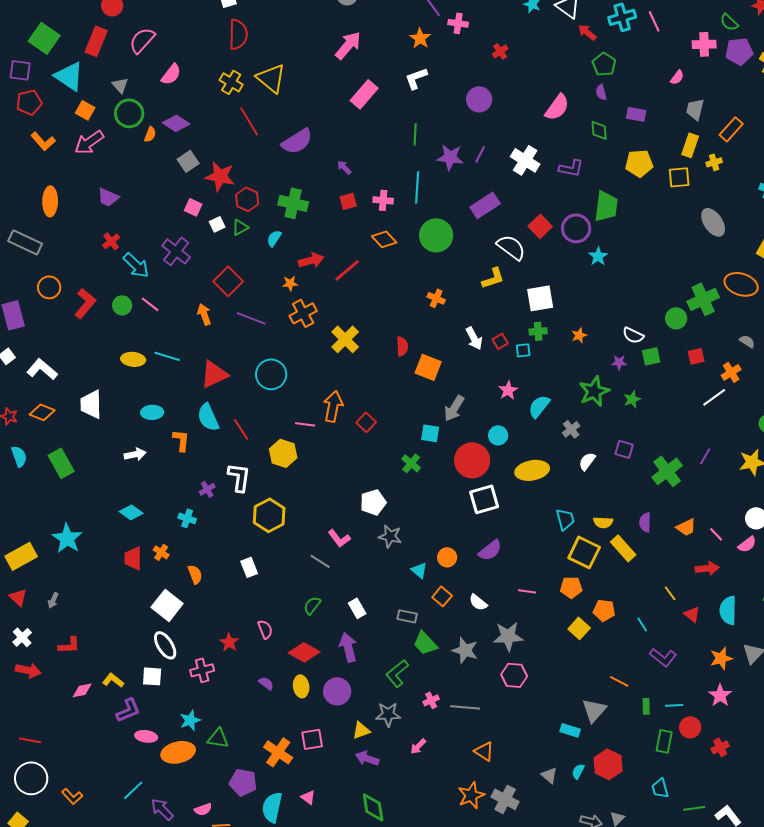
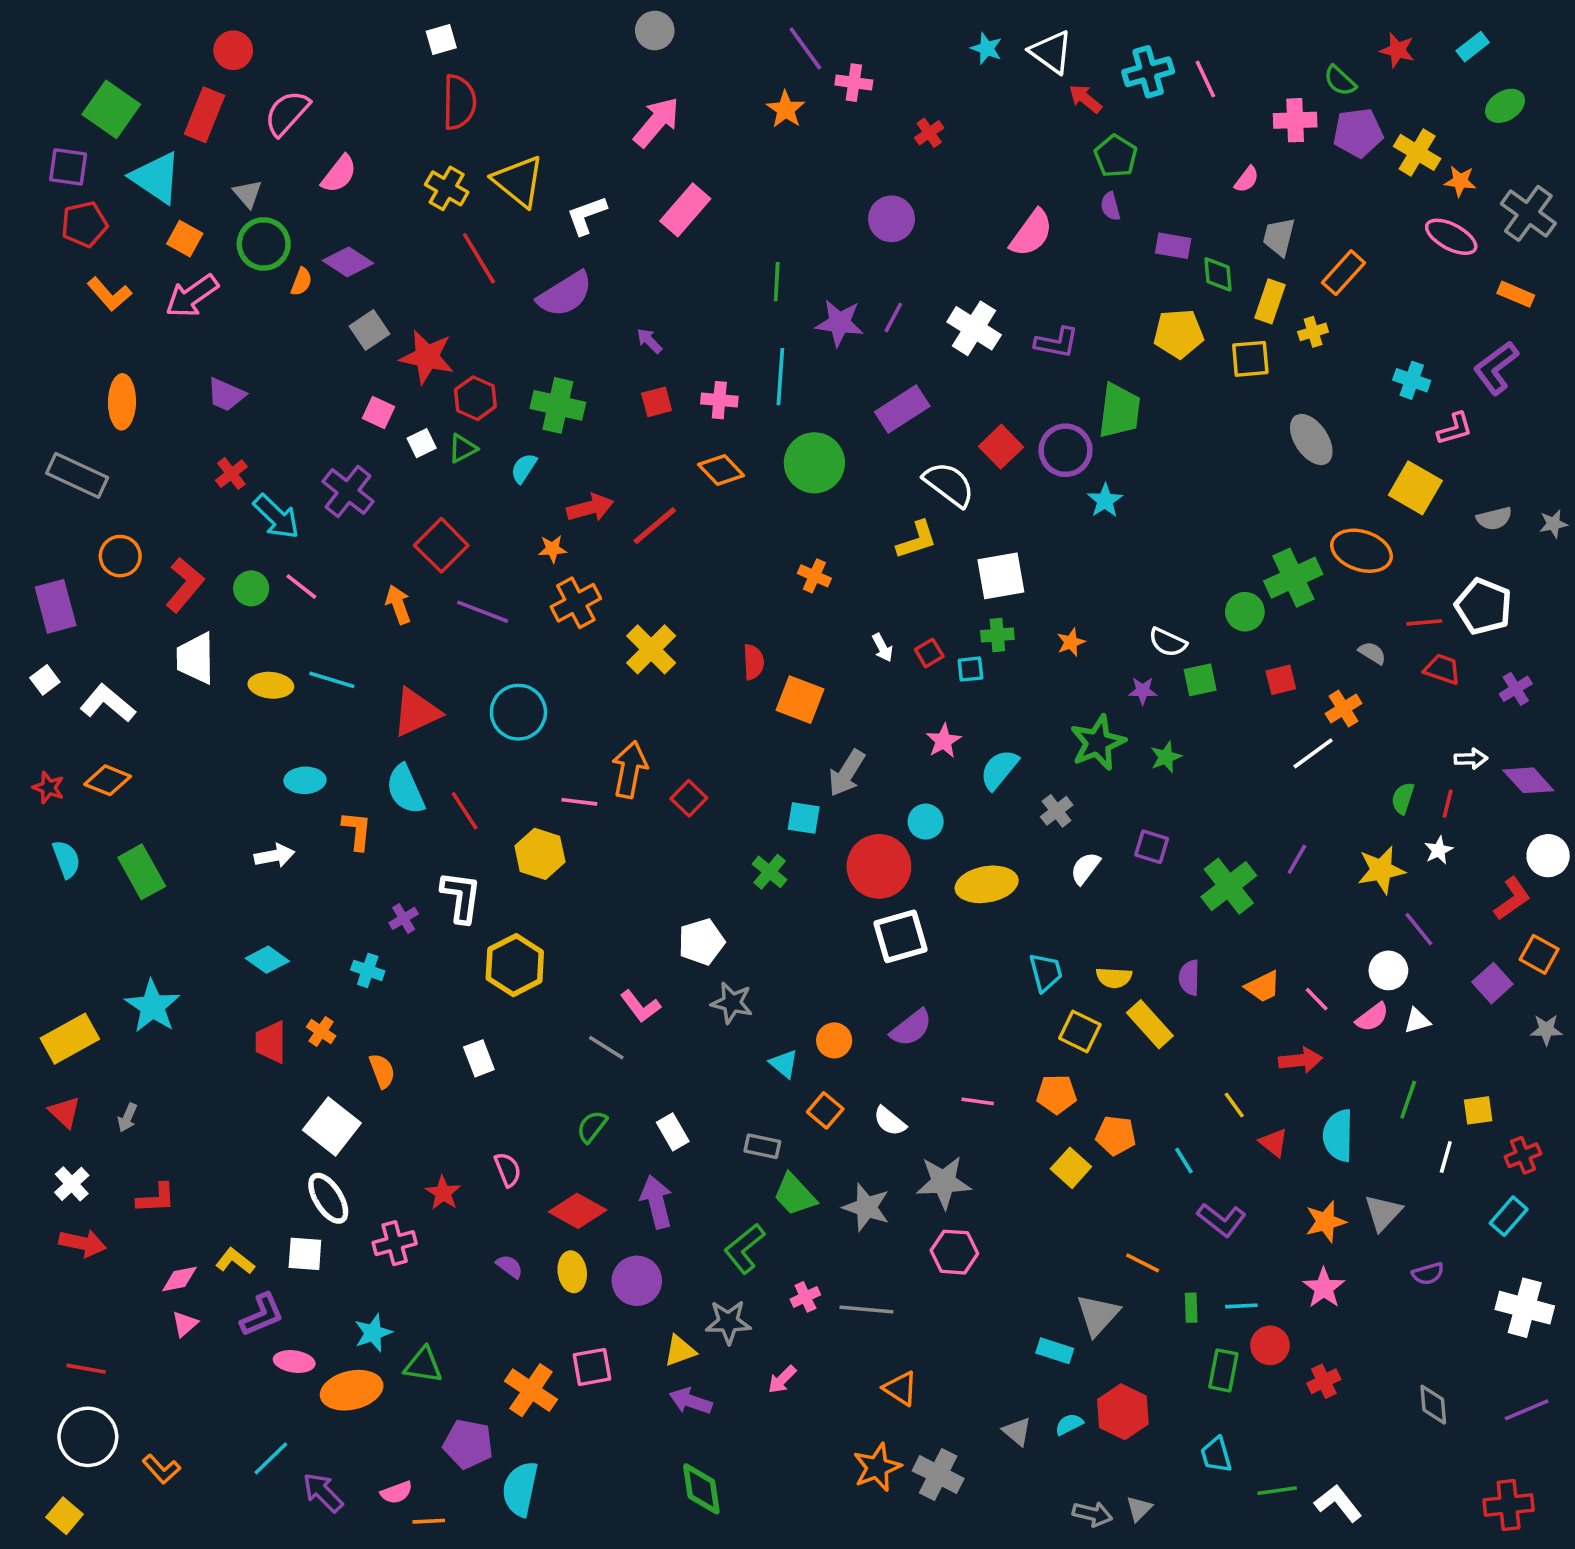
white L-shape: (416, 78) -> (587, 215), moved
green diamond: (599, 130) -> (1218, 274), moved
white arrow: (474, 338) -> (883, 648), size x0.7
white trapezoid: (91, 404) -> (196, 658), moved
yellow square: (584, 552) -> (1080, 1031), size x0.7
cyan semicircle: (578, 771) -> (1069, 1424), turned 35
pink triangle: (308, 797) -> (185, 1324), moved, turned 42

